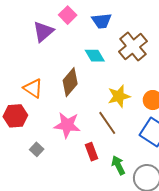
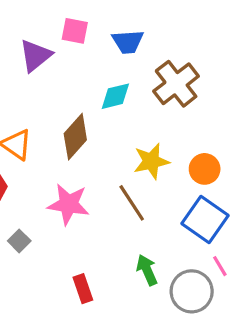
pink square: (68, 15) -> (75, 31), turned -36
cyan diamond: (95, 56) -> (115, 96), turned -75
red rectangle: (92, 152) -> (83, 289), moved

